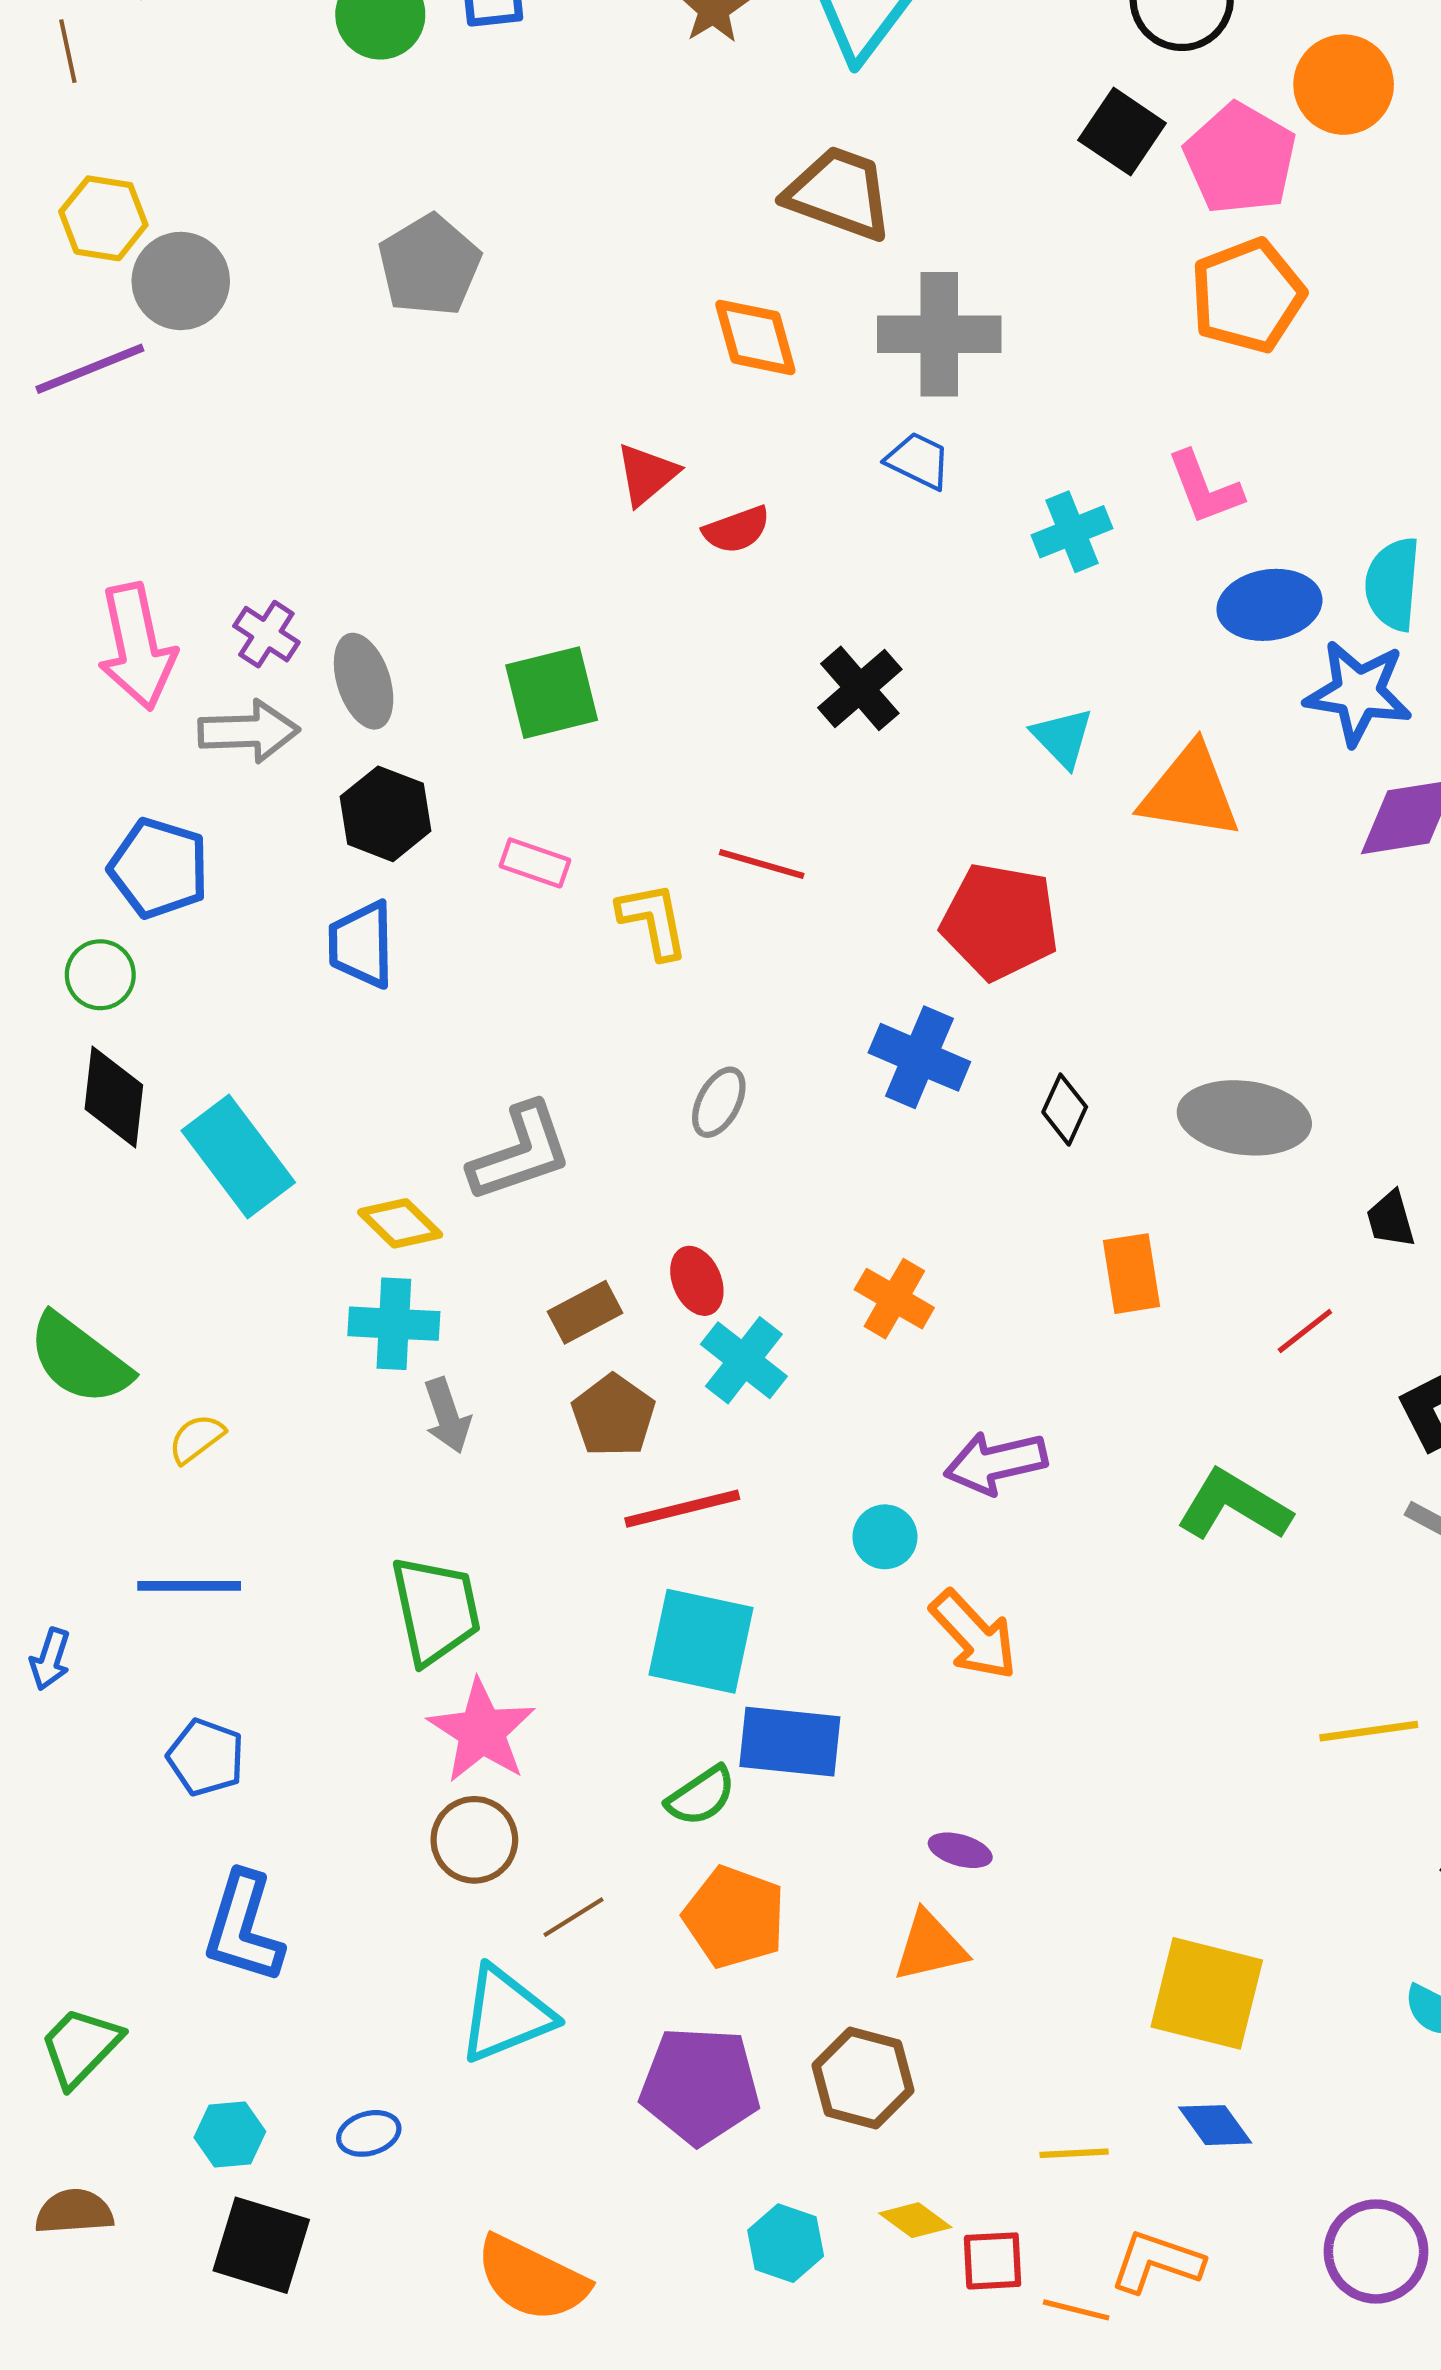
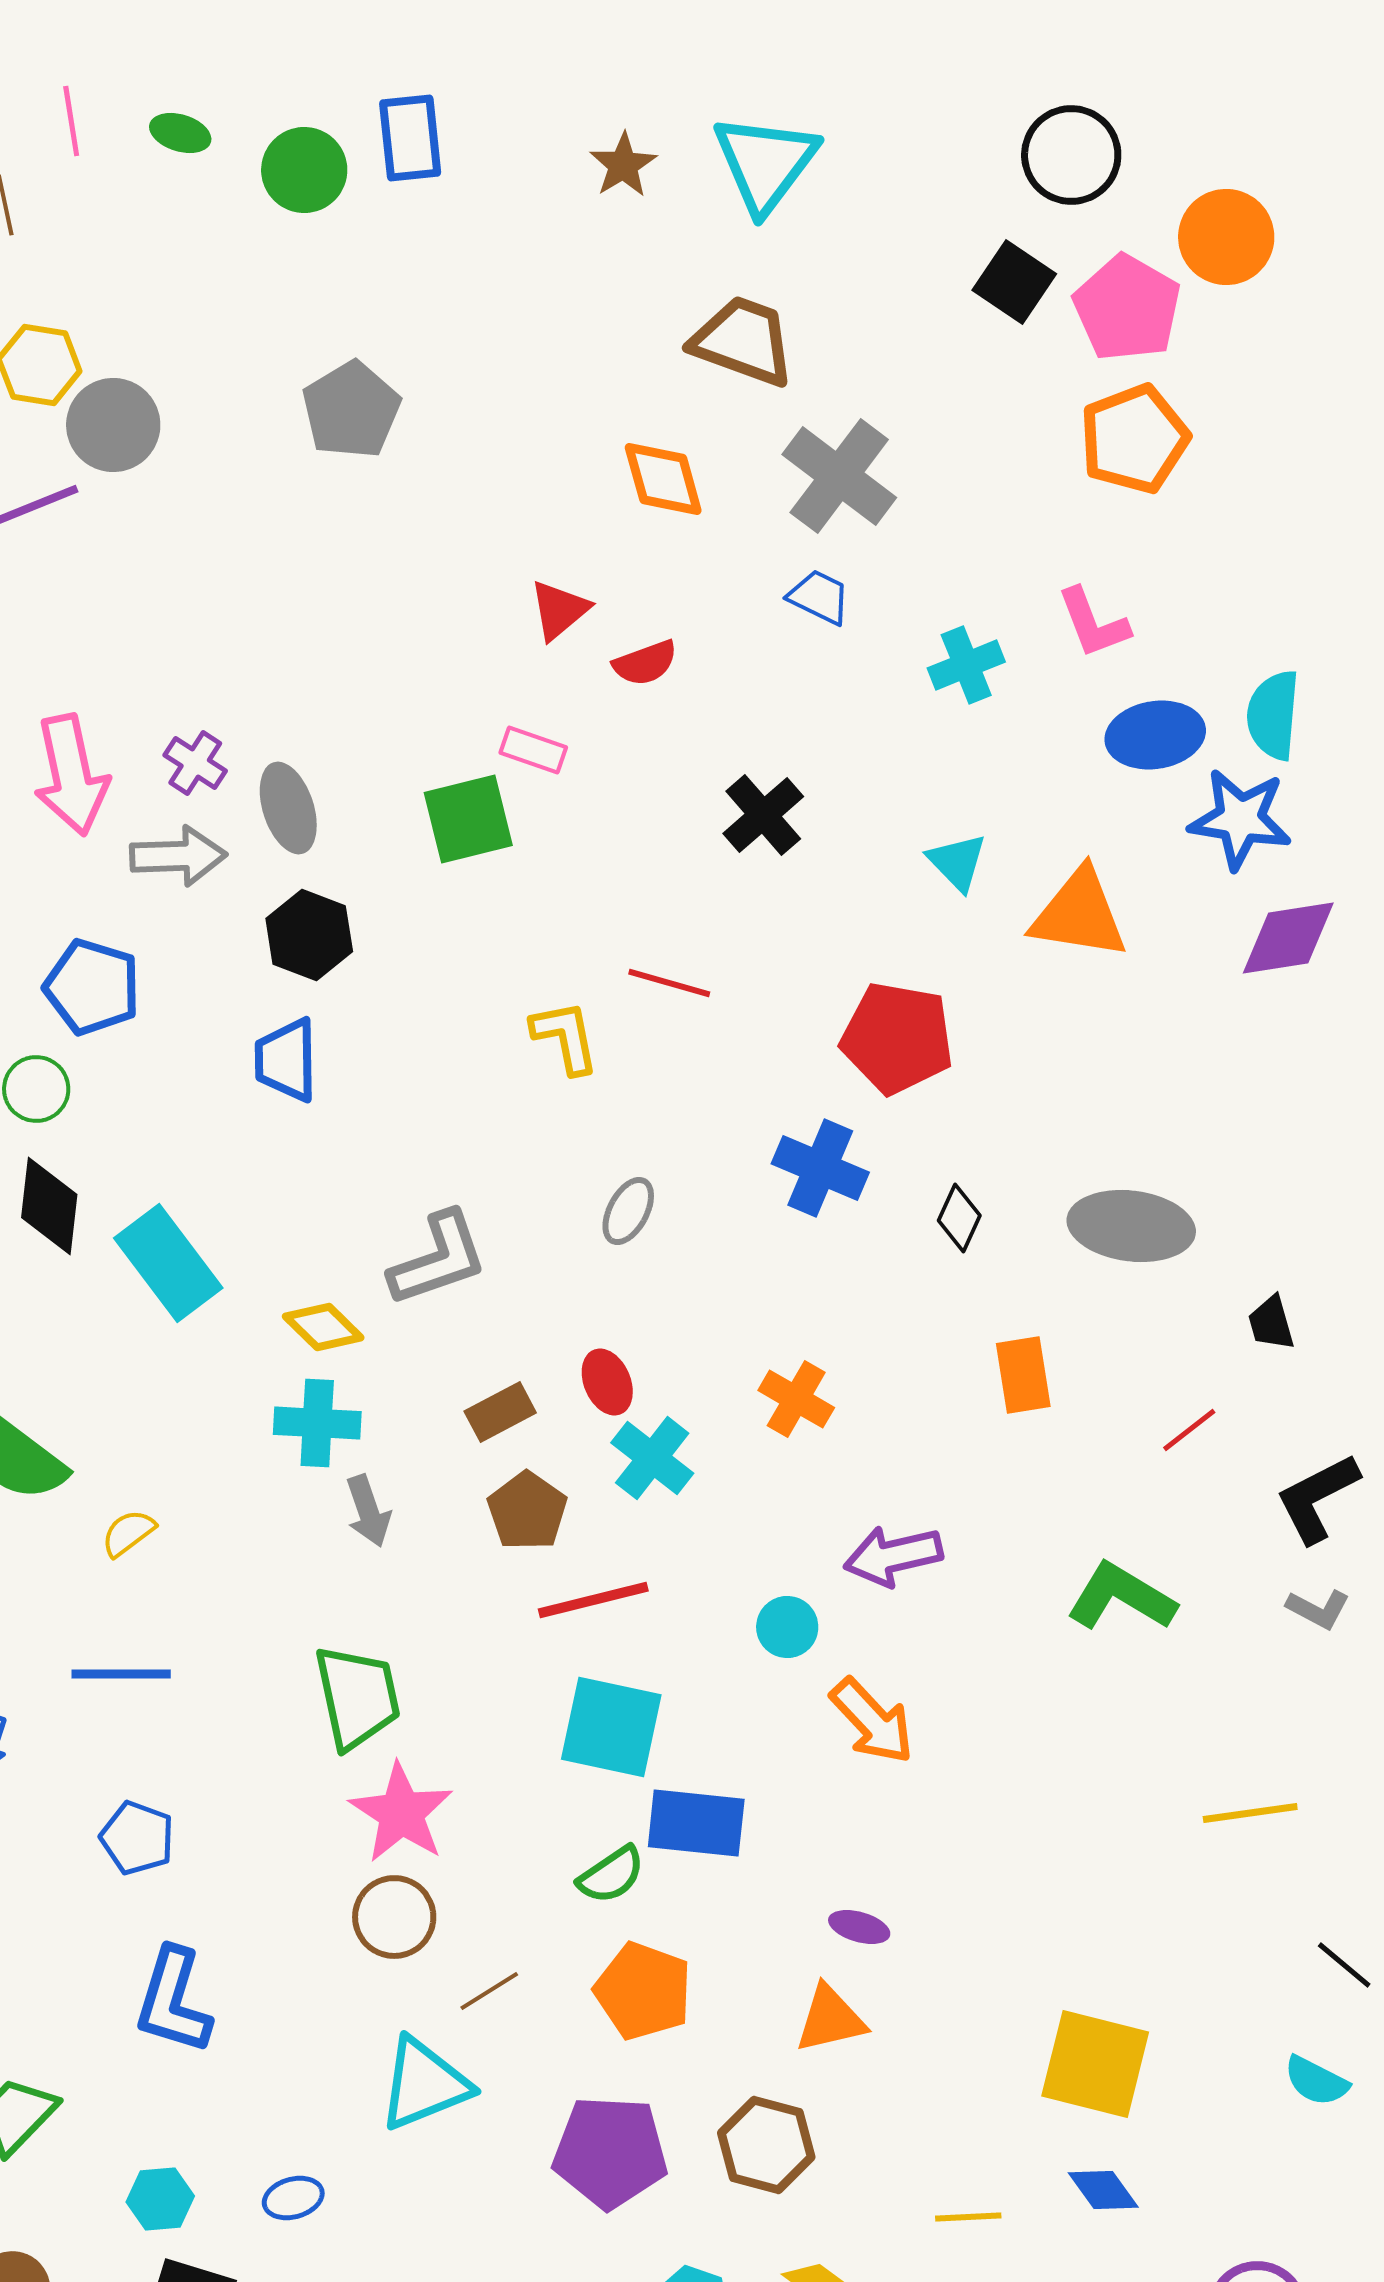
gray cross: (939, 334) -> (839, 476), turned 37
pink rectangle: (535, 863) -> (533, 750), moved

